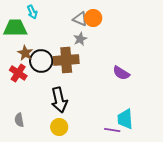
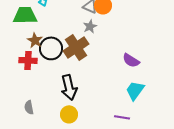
brown cross: (66, 60) -> (76, 47), turned -30
red cross: (18, 73) -> (28, 60), turned -30
cyan trapezoid: (125, 119) -> (135, 90), moved, turned 40

